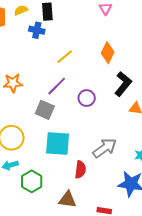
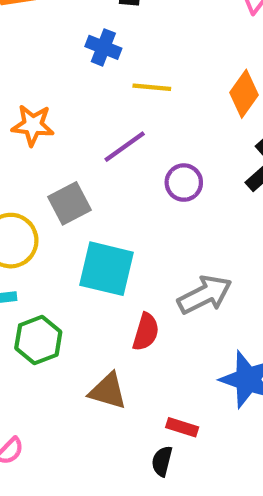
blue cross: (37, 30) -> (103, 47), moved
yellow line: (65, 57) -> (152, 87), turned 36
gray square: (45, 110) -> (70, 203), moved, turned 30

